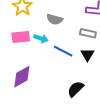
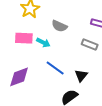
blue line: (63, 51) -> (55, 68), moved
black triangle: (87, 55) -> (81, 76), moved

